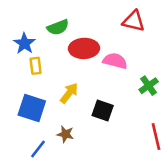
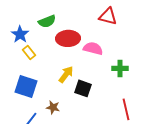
yellow rectangle: (36, 66) -> (29, 52), turned -32
green cross: (149, 86) -> (120, 68), turned 35
yellow arrow: (69, 93) -> (66, 74), moved

